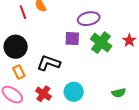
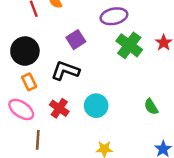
purple square: (72, 39) -> (76, 40), moved, turned -35
green semicircle: (119, 93) -> (151, 107), turned 72

